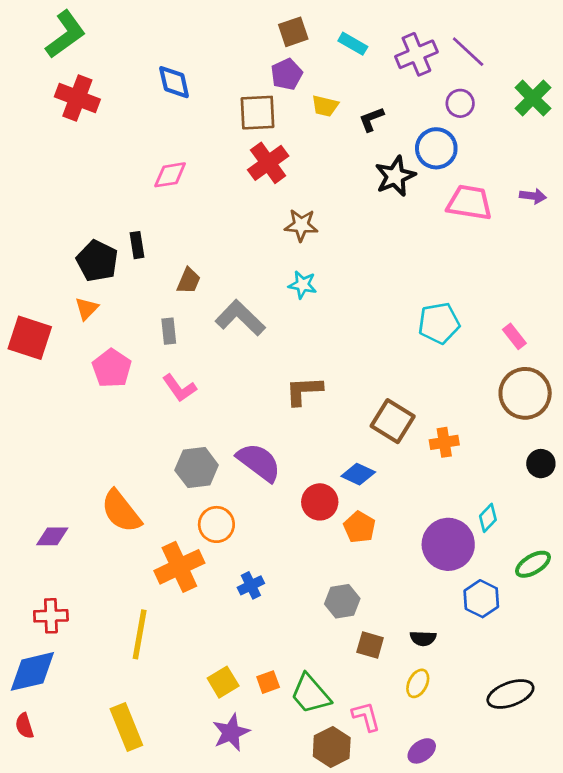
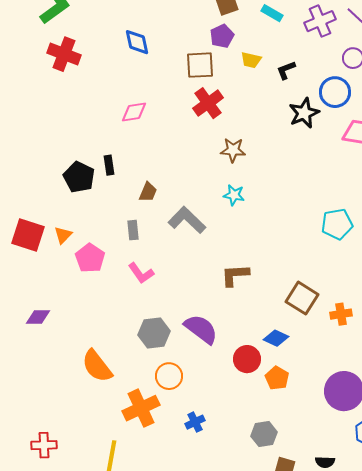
orange triangle: (87, 309) -> (63, 235), moved
purple diamond: (52, 536) -> (38, 317), moved

